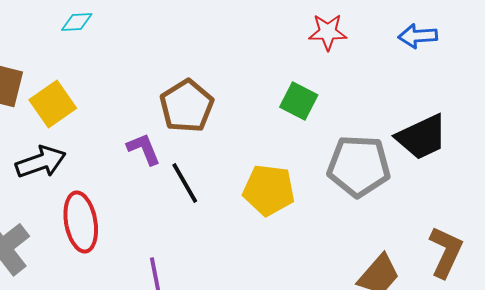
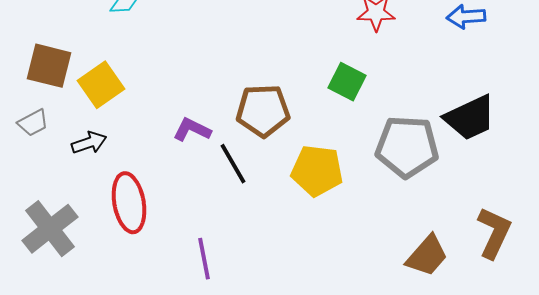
brown pentagon: (187, 106) -> (263, 111), moved, turned 30
purple L-shape: (144, 149) -> (192, 130), turned -42
black arrow: (41, 162) -> (89, 143), size x0.7

